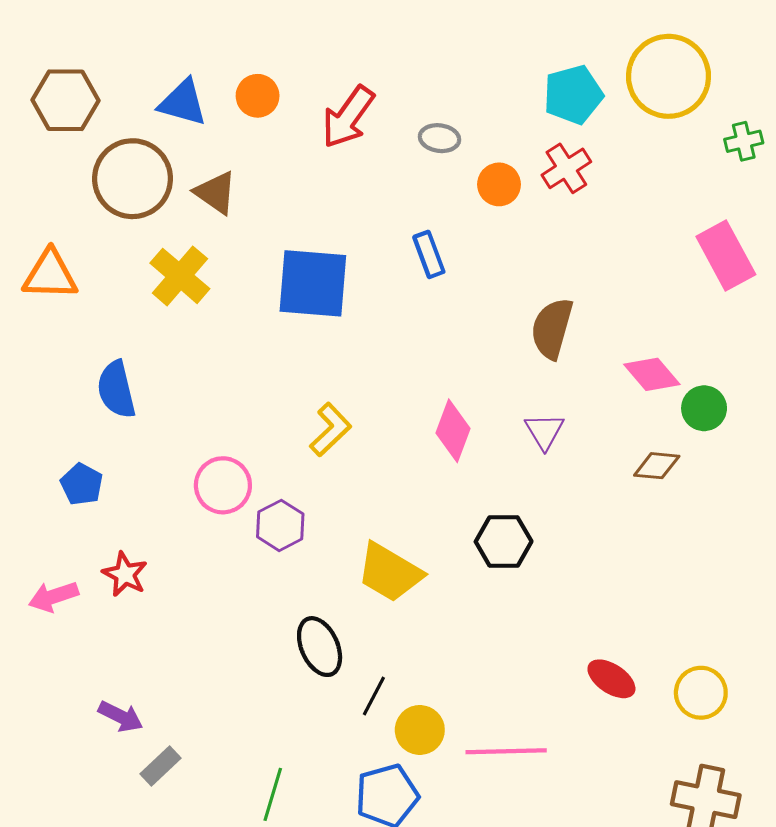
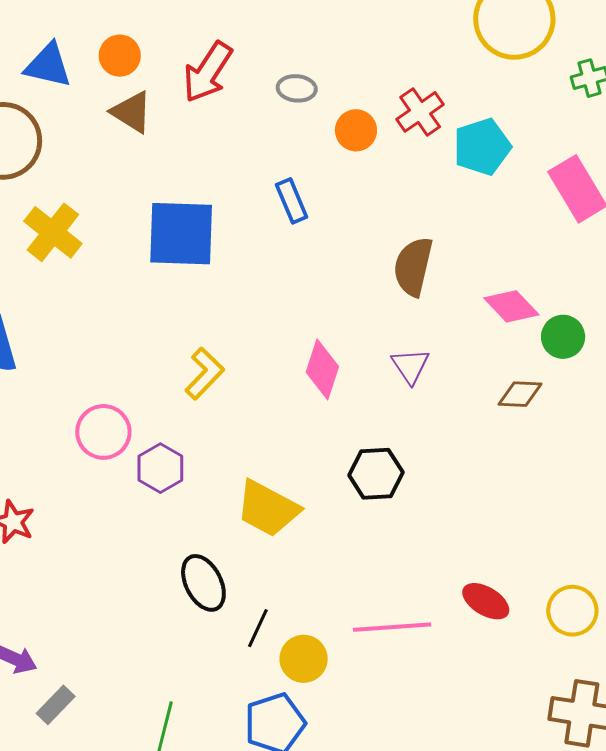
cyan pentagon: (573, 95) -> (482, 147), moved
brown triangle: (216, 193) -> (132, 112), moved
pink line: (506, 751) -> (392, 627), moved

